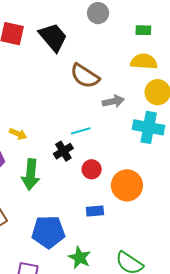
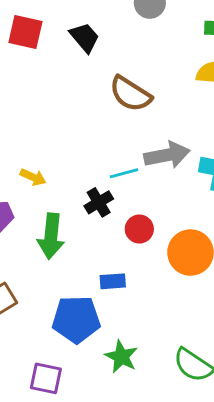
black trapezoid: (53, 37) -> (85, 37), size x0.7
gray arrow: (113, 101) -> (167, 155), moved, size x1.4
blue rectangle: (95, 211) -> (113, 281), moved

